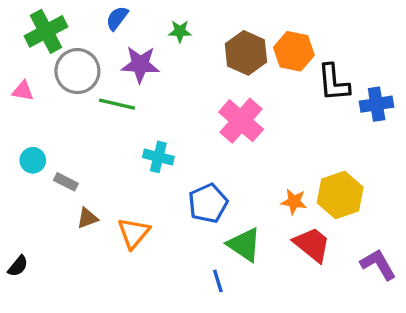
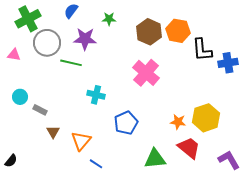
brown triangle: (87, 218) -> (53, 132), turned -40
green triangle: (244, 245) -> (155, 159), moved, turned -40
blue line: (218, 281) -> (96, 164), moved, turned -40

